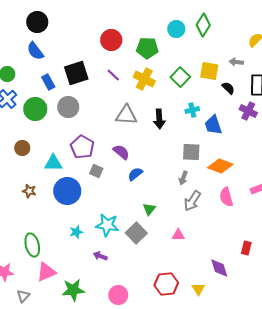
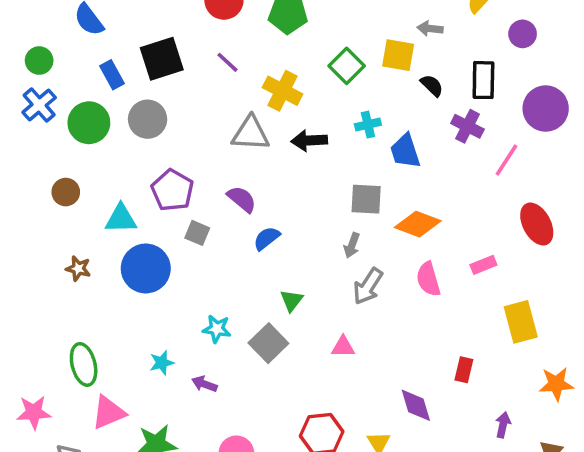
gray arrow: (236, 62) -> (430, 29), moved
yellow cross: (144, 79) -> (283, 91), moved
black arrow: (159, 119) -> (309, 141), turned 90
cyan star: (107, 225) -> (217, 329), size x0.7
cyan star: (76, 232) -> (162, 363), moved

